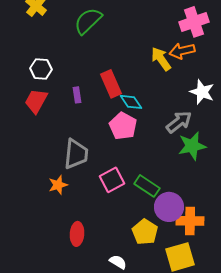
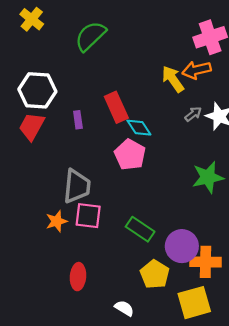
white hexagon: (41, 69) -> (37, 90), size x1.5
gray arrow: (179, 122) -> (193, 114), moved, size x0.6
pink square: (112, 180) -> (88, 216), moved, turned 35
green rectangle: (147, 186) -> (140, 229), moved

